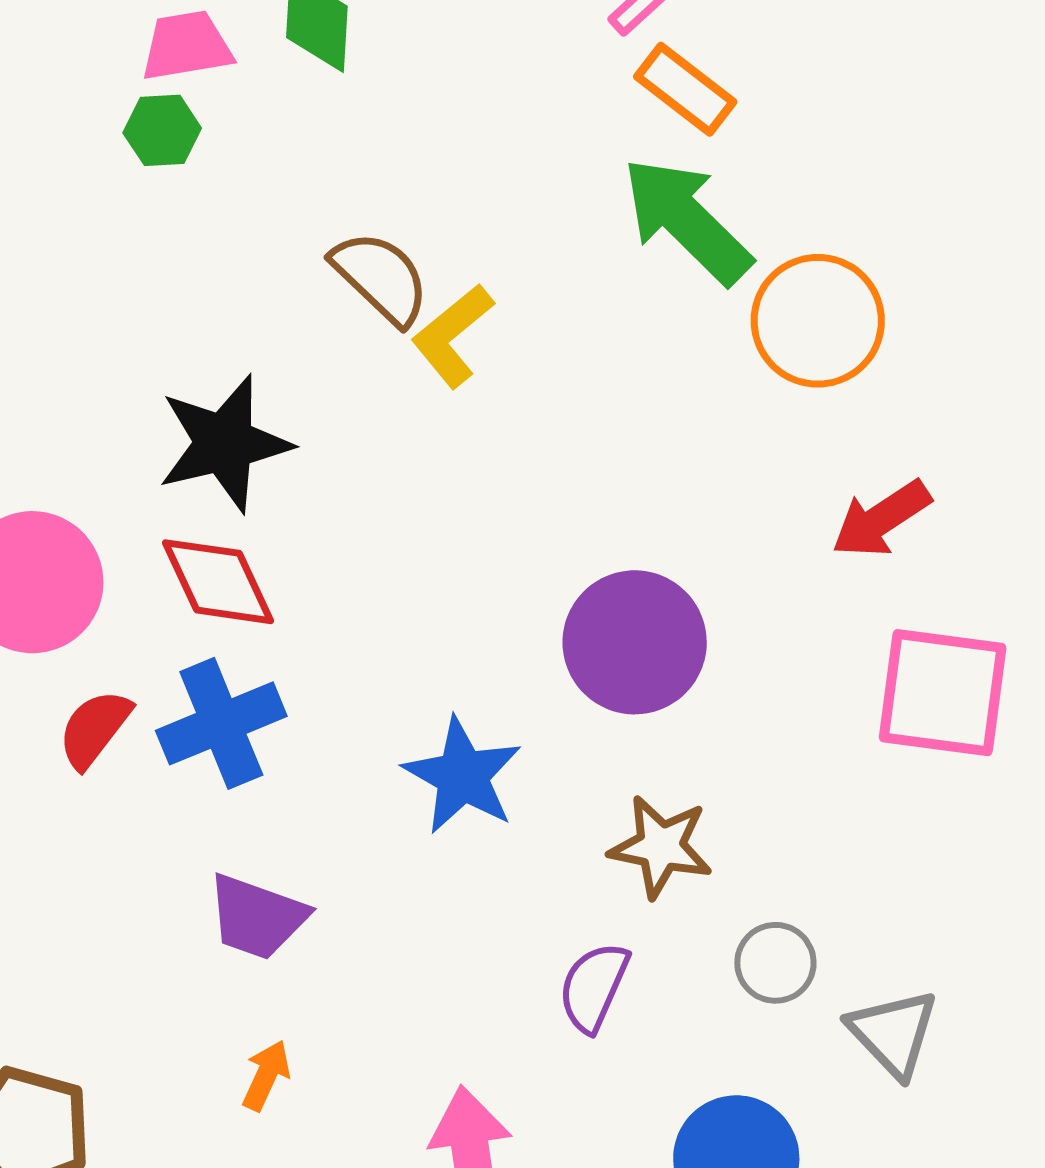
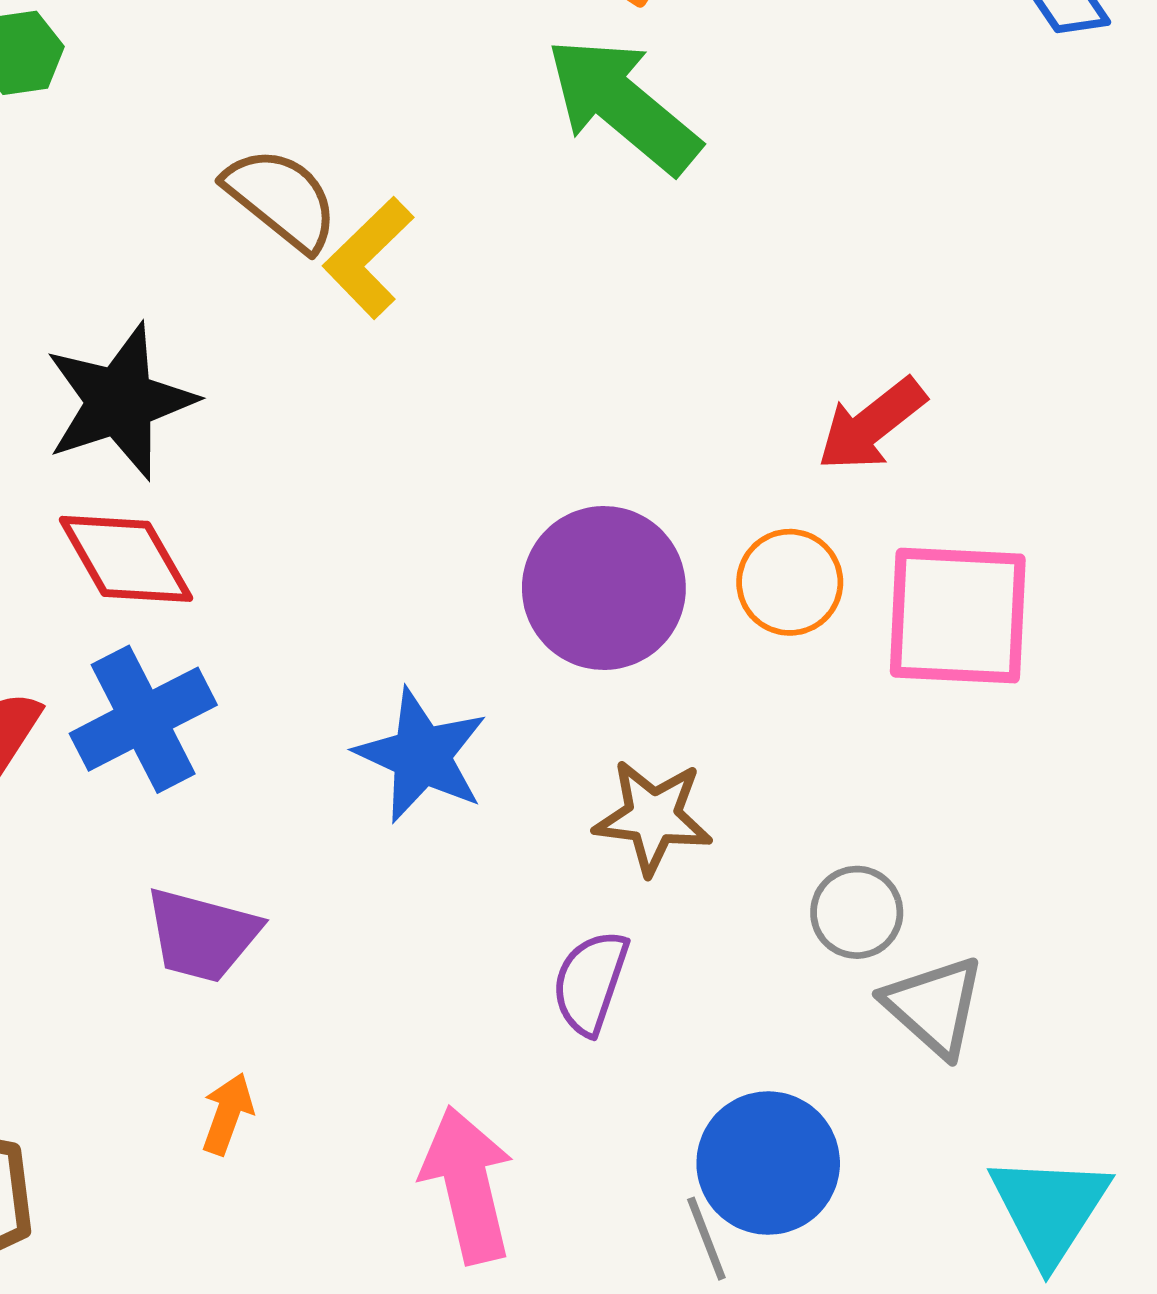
orange circle: (818, 321) -> (790, 582), moved, size x0.7
gray circle: (775, 963) -> (857, 912), moved

